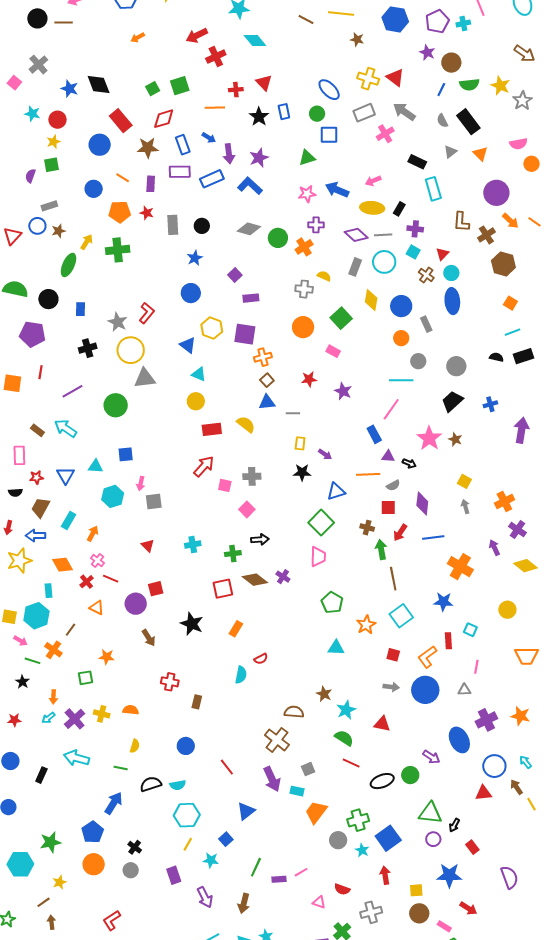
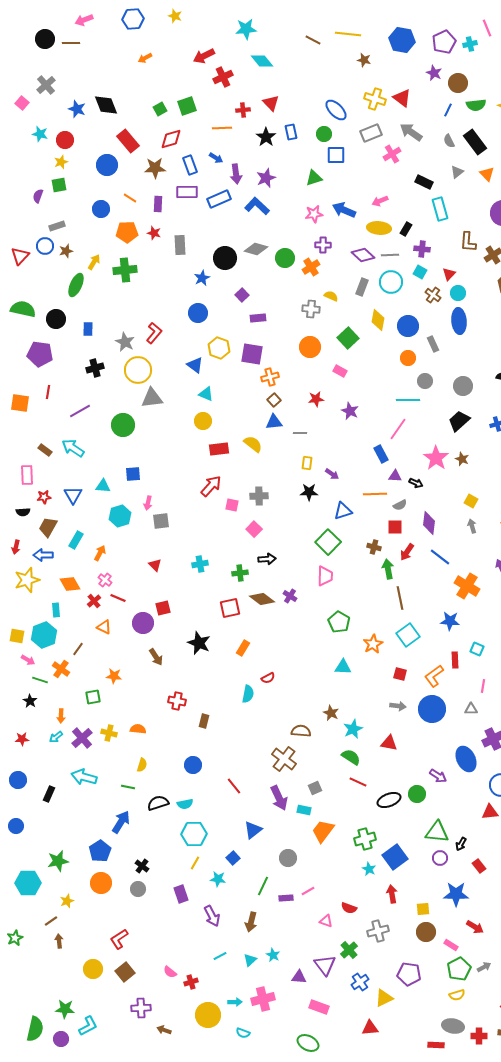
black circle: (202, 226) -> (225, 258), moved, size x1.5
blue line: (433, 538) -> (440, 557), turned 45
gray circle: (338, 840) -> (288, 858), moved

